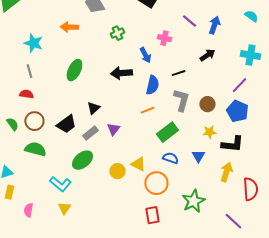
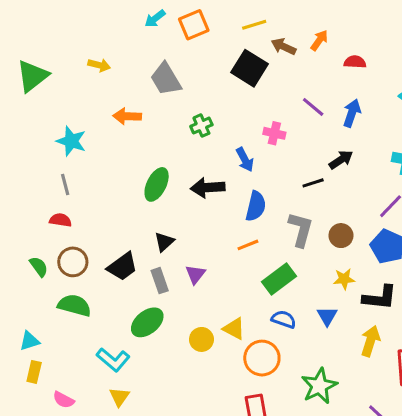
green ellipse: (74, 70) -> (157, 184), moved
black line: (178, 73) -> (313, 183), moved
gray rectangle: (90, 133) -> (160, 281), turned -70
pink semicircle: (28, 210) -> (64, 400), turned -72

